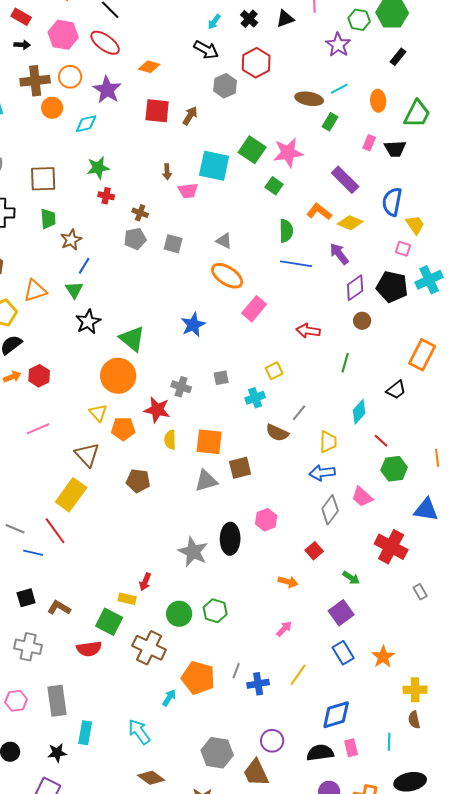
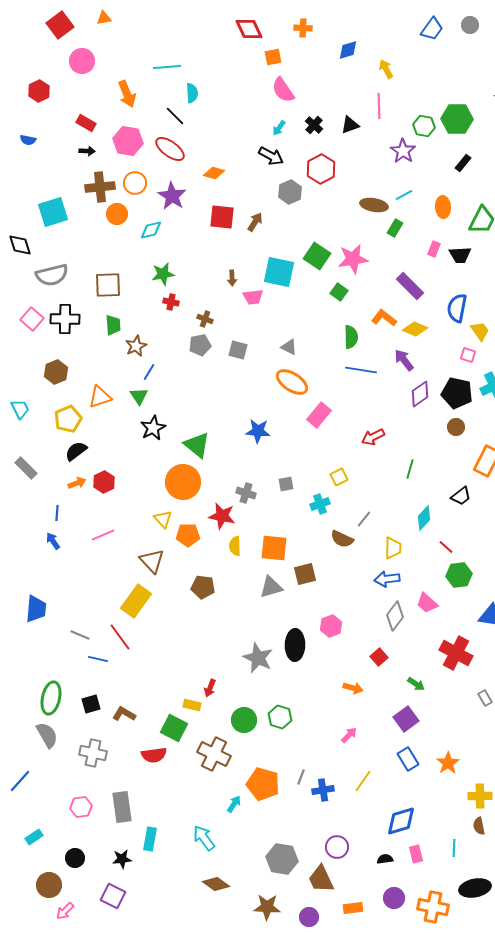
brown circle: (362, 321) -> (456, 427), moved
blue star: (193, 325) -> (258, 431), turned 30
red arrow: (308, 331) -> (373, 437), turned -35
black semicircle: (320, 753) -> (385, 859), size x0.6

